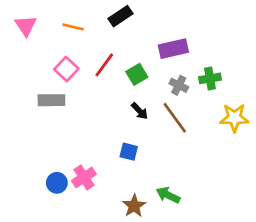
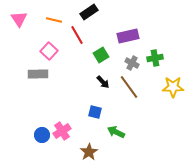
red line: (104, 65) -> (77, 35), moved, turned -66
green arrow: (168, 195) -> (116, 132), moved
brown star: (134, 206) -> (89, 152), moved

